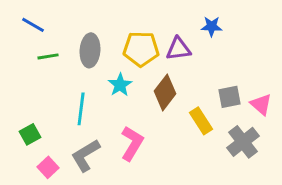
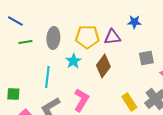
gray square: (230, 97) -> (146, 58), moved
yellow rectangle: (201, 121) -> (129, 102), moved
green square: (30, 134) -> (13, 94), turned 32

